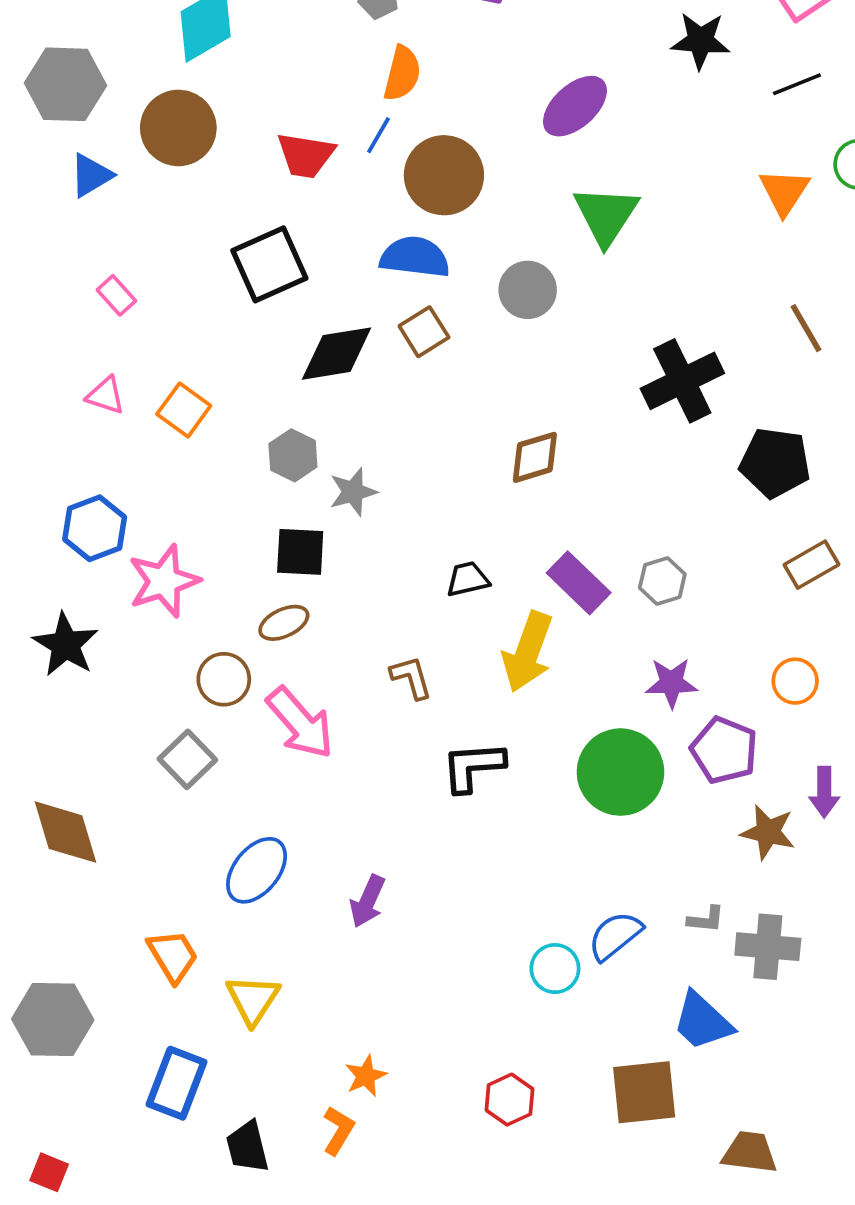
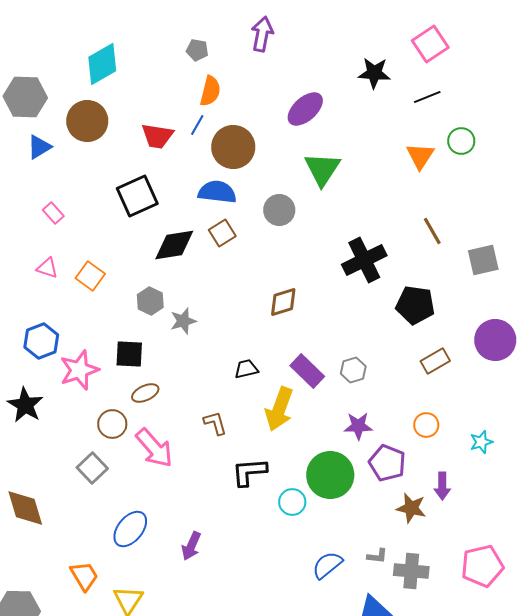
black square: (300, 552) -> (129, 354), moved
cyan circle: (555, 969) -> (292, 502), moved

